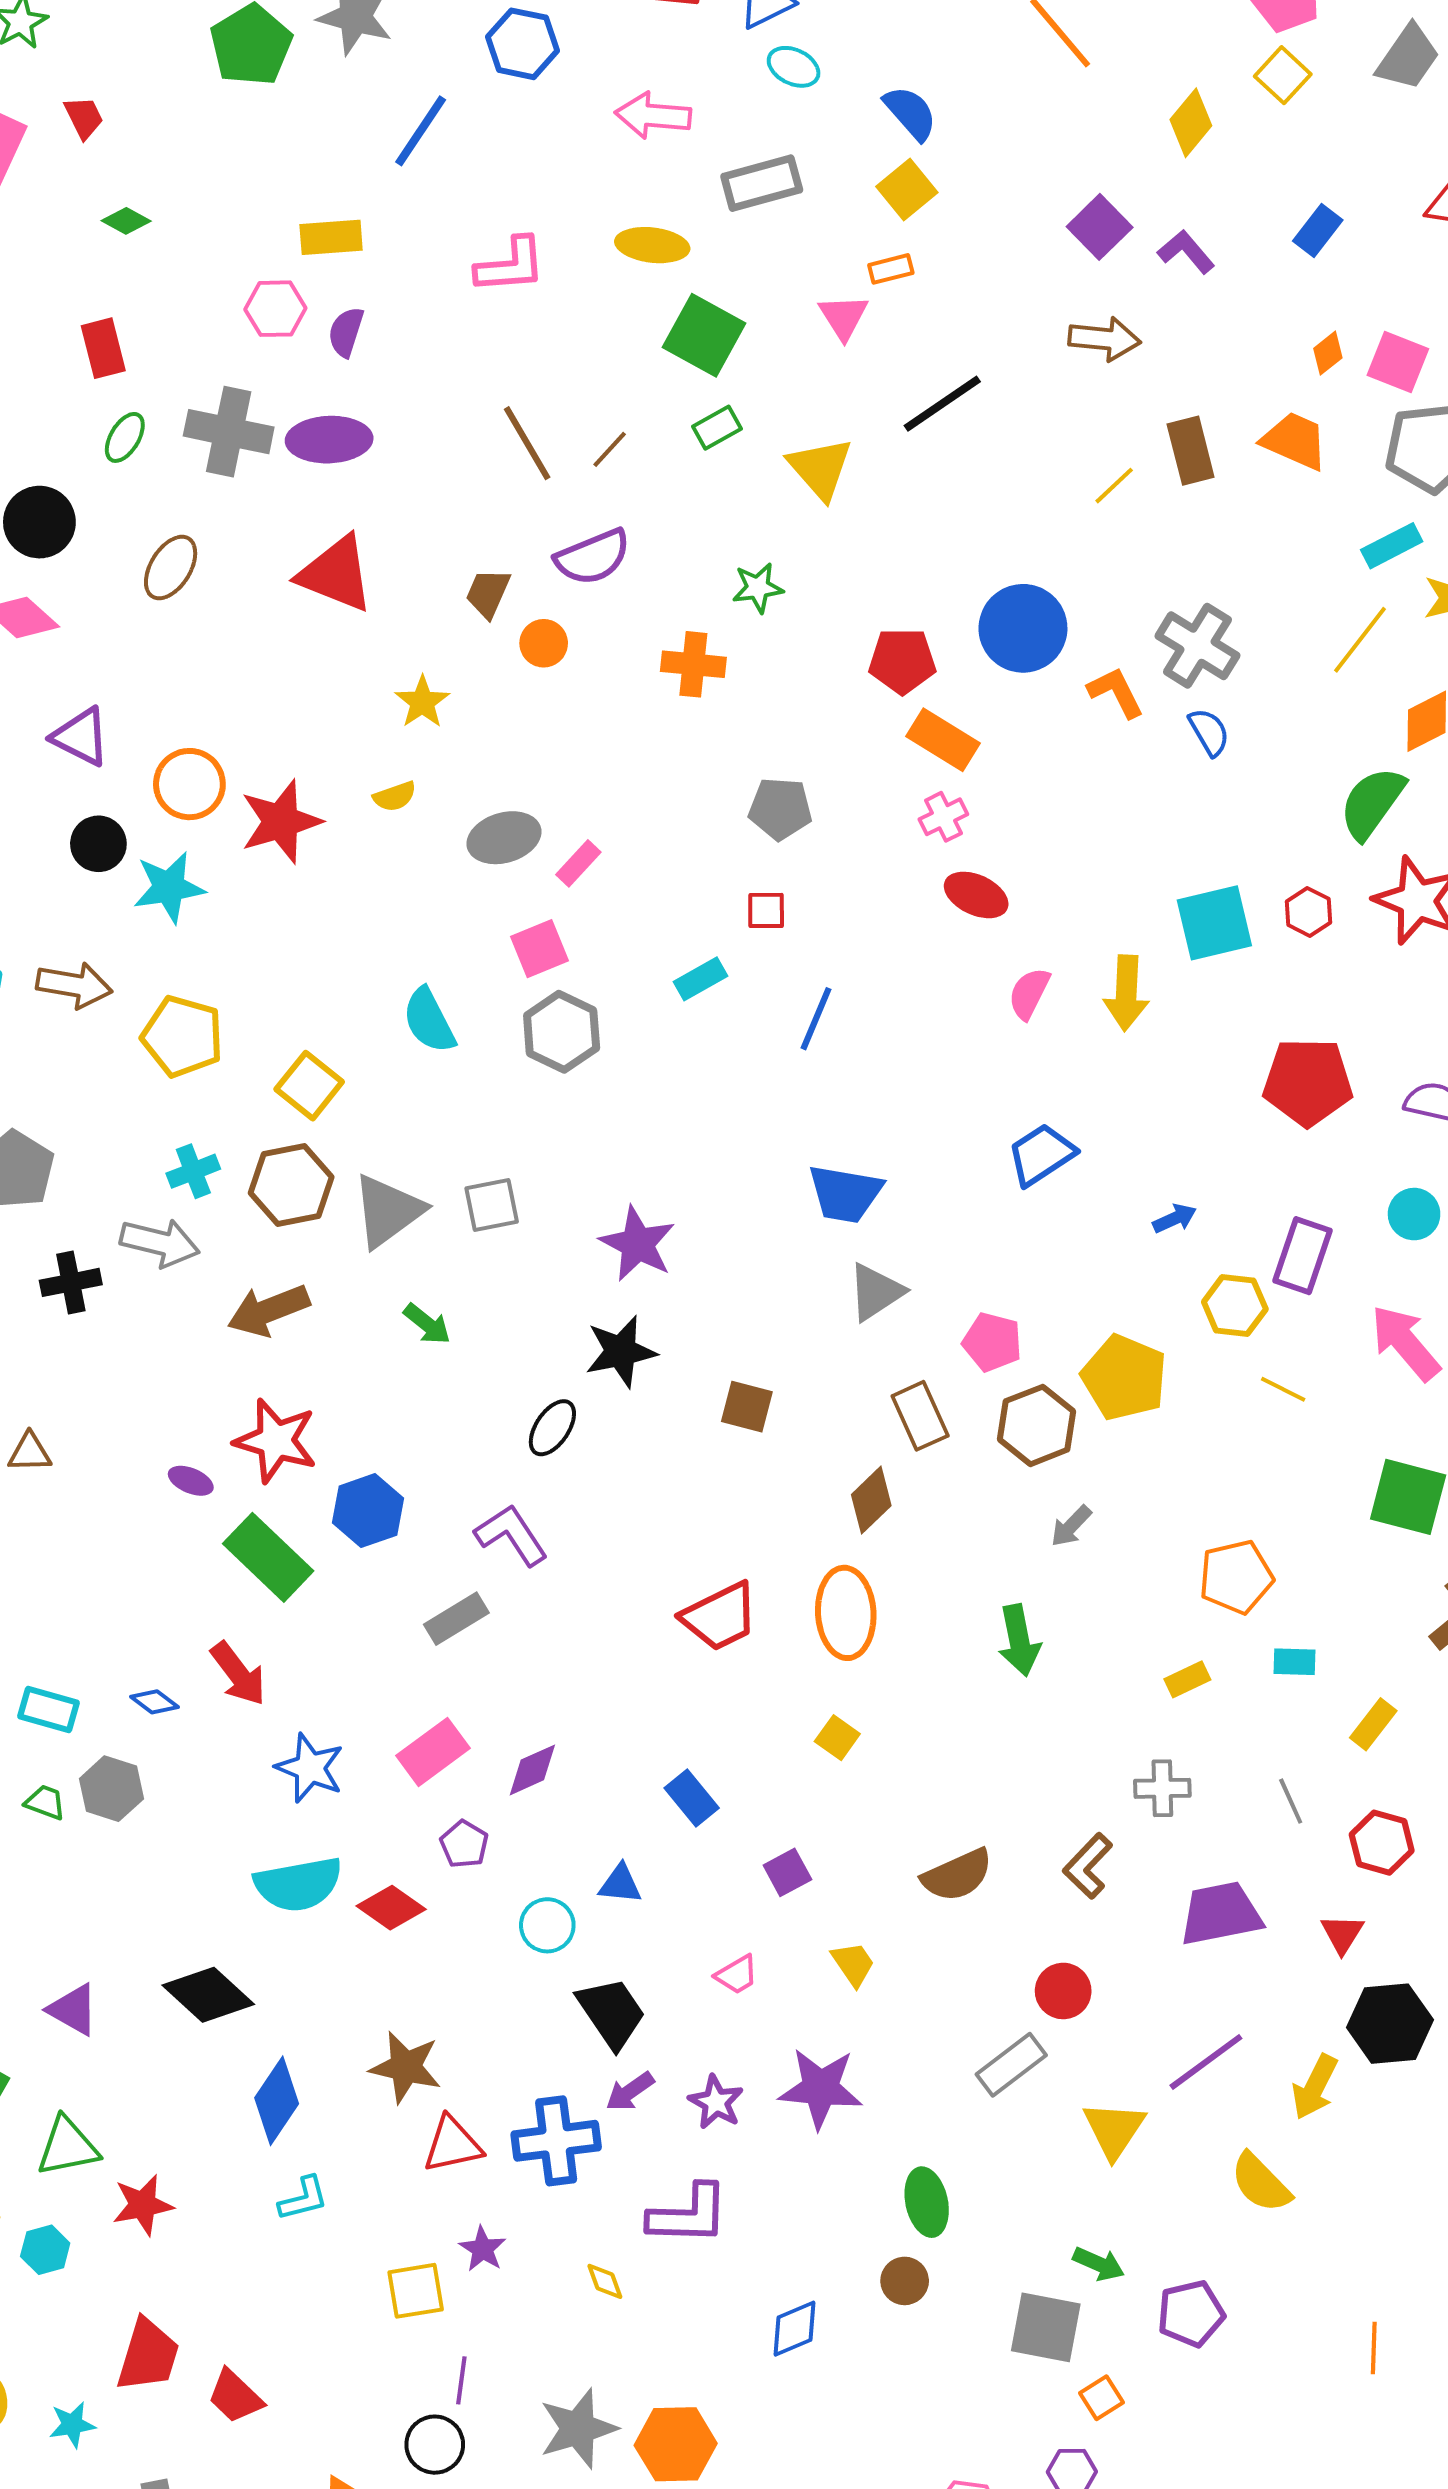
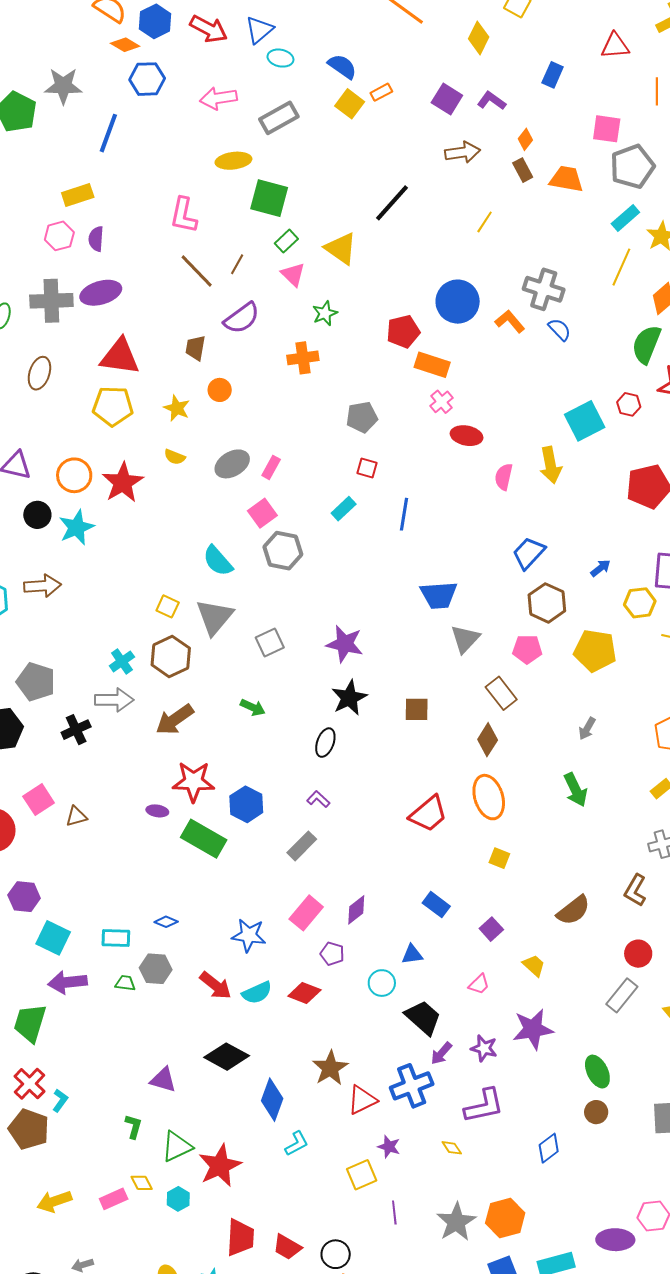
pink L-shape: (510, 265) -> (184, 215), moved, turned 120
orange rectangle: (891, 269) -> (381, 92), moved
pink triangle: (844, 317) -> (293, 274), moved
orange diamond: (1328, 353) -> (525, 139), moved
brown rectangle: (1191, 451) -> (523, 170), moved, size x0.7
orange circle: (544, 643) -> (220, 390), moved
yellow semicircle: (395, 796) -> (175, 457), turned 55
red square: (766, 910) -> (367, 468), turned 30
yellow pentagon: (182, 1036) -> (113, 406), moved
yellow square: (309, 1086) -> (168, 606), size x0.7
gray triangle: (388, 1211) -> (215, 617), moved
brown hexagon: (1037, 1425) -> (547, 603), moved
purple L-shape: (511, 1535) -> (318, 799), size x0.6
red arrow: (238, 1674) -> (215, 985), moved
cyan semicircle: (298, 1884) -> (257, 993), size x0.7
brown star: (406, 2067) -> (330, 1068), turned -30
red star: (143, 2205) -> (220, 1166), size x1.4
black circle: (435, 2445) -> (336, 1254), moved

